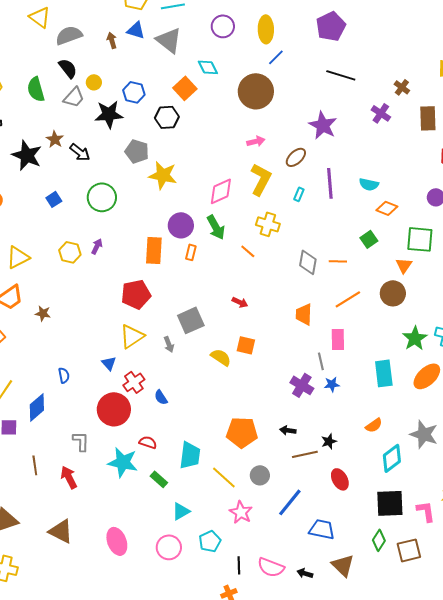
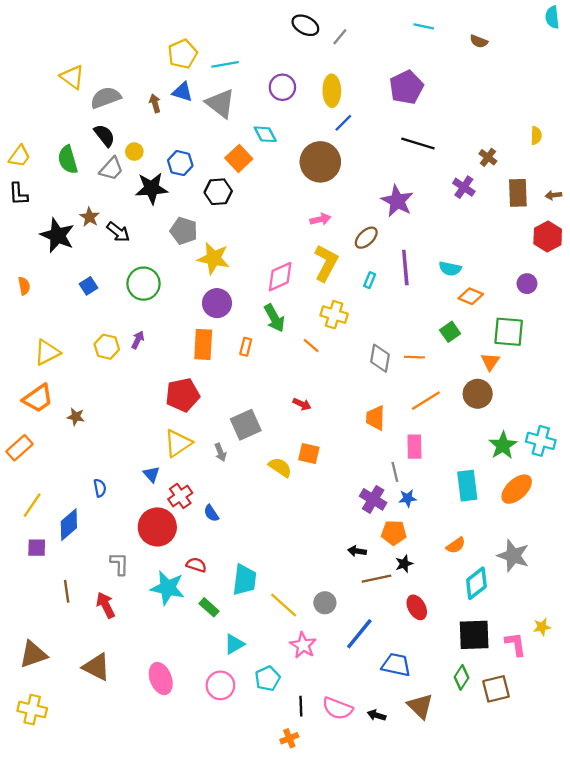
purple circle: (181, 225) -> (217, 303), moved
orange pentagon: (242, 432) -> (394, 533), moved, size x0.7

